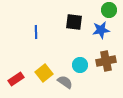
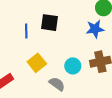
black square: (74, 22) -> (50, 23), moved
yellow square: (44, 73) -> (37, 63), moved

